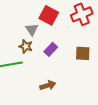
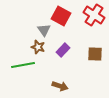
red cross: (82, 14) -> (94, 15), turned -35
brown arrow: (48, 85) -> (60, 86), turned 35

